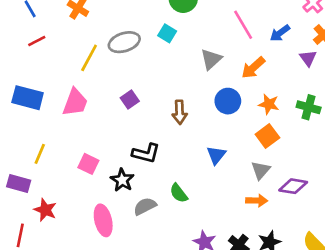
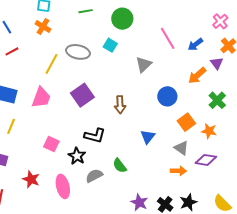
gray ellipse: (124, 42) -> (78, 52), turned 30
orange arrow: (253, 68) -> (197, 76), moved
purple square: (130, 99) -> (82, 95), size x1.6
blue circle: (228, 101) -> (167, 96), moved
orange star: (269, 104) -> (209, 131), moved
green cross: (309, 107) -> (217, 100), turned 30
yellow line: (40, 154) -> (11, 126), moved
gray triangle: (261, 170) -> (181, 148), turned -35
red star: (45, 210) -> (31, 179), moved

